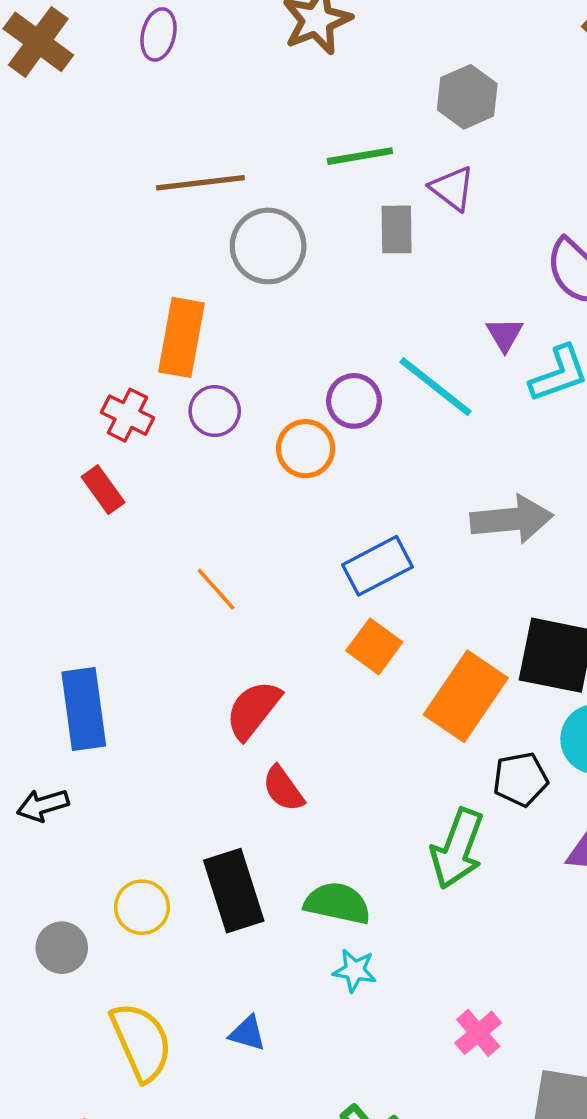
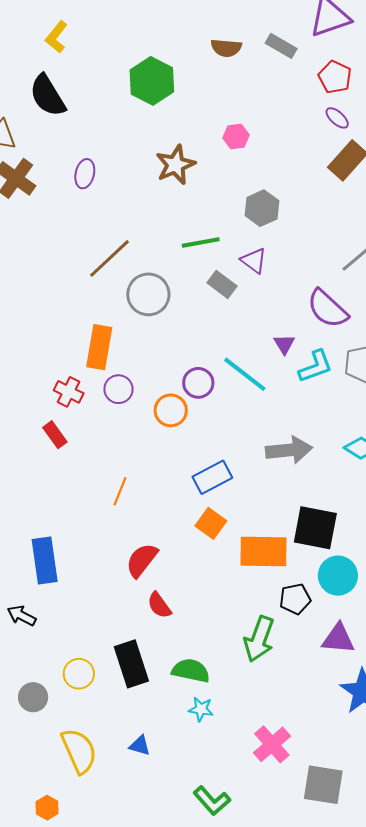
brown line: (200, 183) -> (109, 258), turned -36
gray rectangle: (397, 229) -> (222, 284), turned -52
orange line: (216, 589) -> (120, 491), turned 64
orange rectangle: (466, 696) -> (263, 552), turned 57
black arrow: (43, 805) -> (22, 616), turned 44
pink cross: (478, 1033) -> (272, 744), size x1.4

